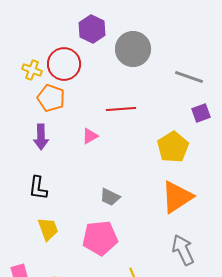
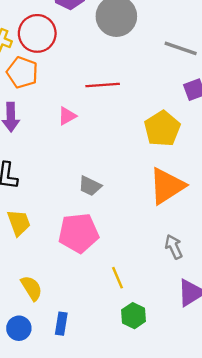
gray arrow: (183, 250) -> (174, 247), size x0.7

